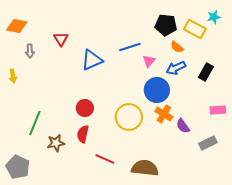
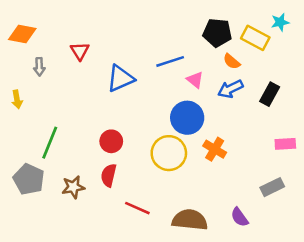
pink triangle: (149, 61) -> (195, 80), turned -32
blue circle: (157, 90) -> (187, 118), moved
green line: (35, 123) -> (50, 143), moved
purple semicircle: (183, 126) -> (240, 217), moved
gray pentagon: (18, 167) -> (29, 179), moved

